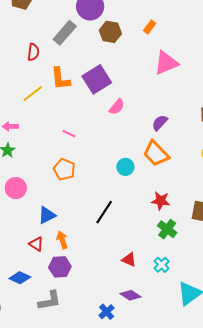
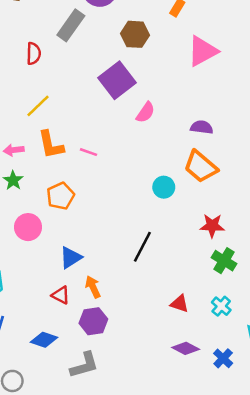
brown hexagon: (110, 32) -> (135, 34), moved
orange L-shape: (60, 79) -> (51, 145), moved
purple semicircle: (160, 123) -> (202, 127), turned 60
orange pentagon: (64, 169) -> (60, 196), moved, turned 30
blue cross: (107, 312) -> (223, 358), moved

